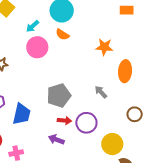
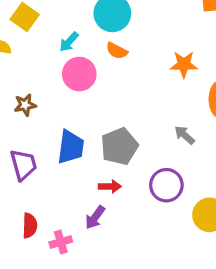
blue trapezoid: (22, 114) -> (71, 147), moved
red arrow: (65, 121) -> (110, 186), moved
purple arrow: (56, 139) -> (95, 217), moved, turned -70

